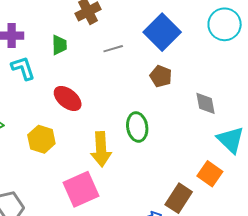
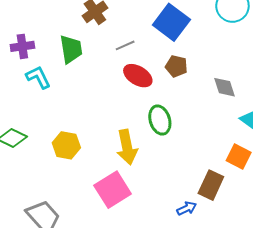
green trapezoid: (59, 45) -> (71, 49), size x1.4
red ellipse: (68, 98) -> (138, 76), moved

